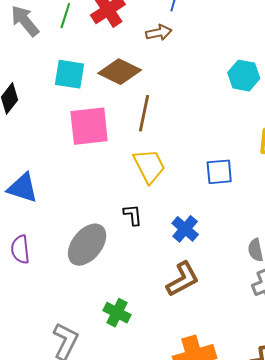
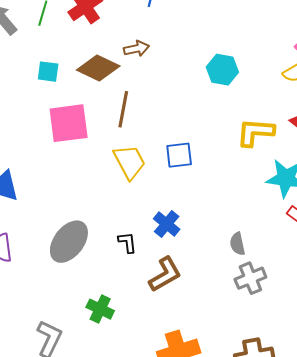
brown arrow: (159, 33) -> (137, 49), moved
cyan square: (69, 74) -> (48, 72), size x0.7
blue square: (219, 172) -> (179, 155), moved
black L-shape: (133, 215) -> (127, 242), moved

